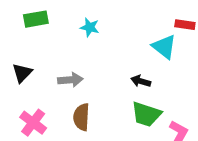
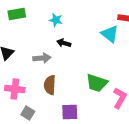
black arrow: (141, 81) -> (64, 43), moved
pink cross: (33, 123) -> (15, 89), turned -30

